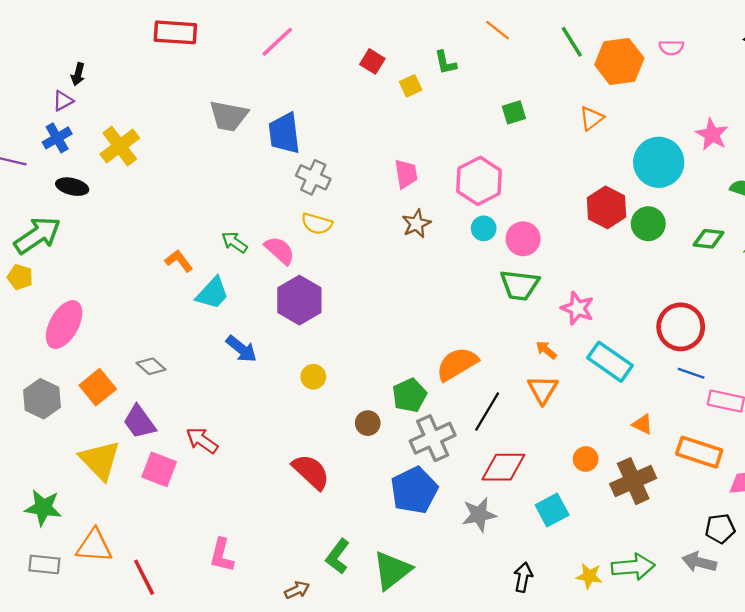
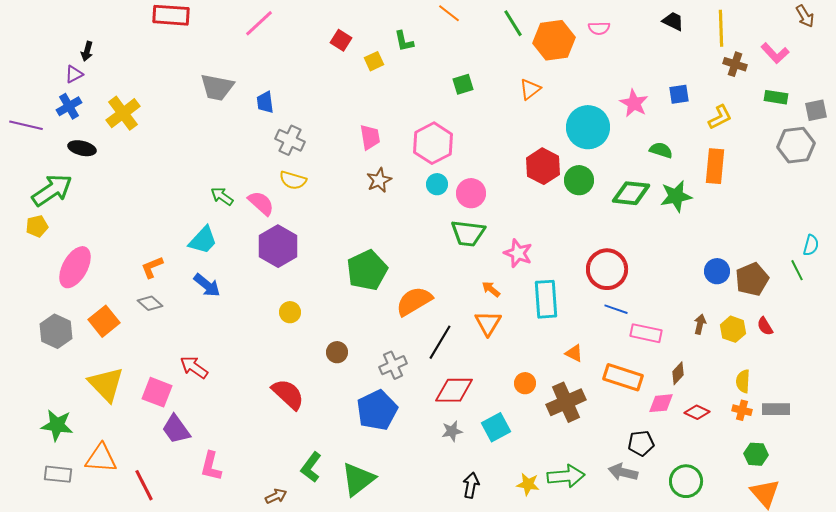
blue trapezoid: (284, 133) -> (265, 102), size x0.6
green diamond: (709, 239) -> (631, 193), size x1.4
orange L-shape: (179, 261) -> (152, 267), moved, turned -75
yellow pentagon: (20, 277) -> (37, 226), turned -30
blue arrow: (241, 349) -> (207, 285), moved
cyan rectangle: (610, 362) -> (546, 299), turned 51
green pentagon: (409, 395) -> (367, 270), moved, size x1.4
purple trapezoid: (139, 422) -> (176, 429), moved
gray cross: (433, 438) -> (393, 365), size x0.7
gray star: (479, 515) -> (452, 431), moved, size x0.7

